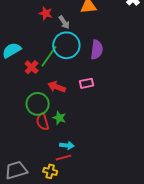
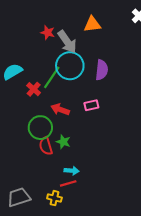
gray arrow: (64, 22) -> (67, 42), size x1.6

